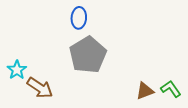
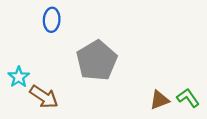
blue ellipse: (79, 18) -> (52, 20), moved

